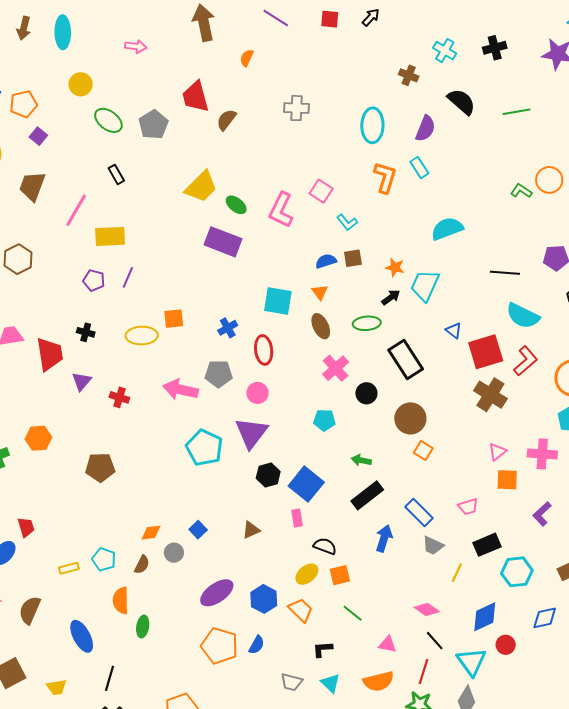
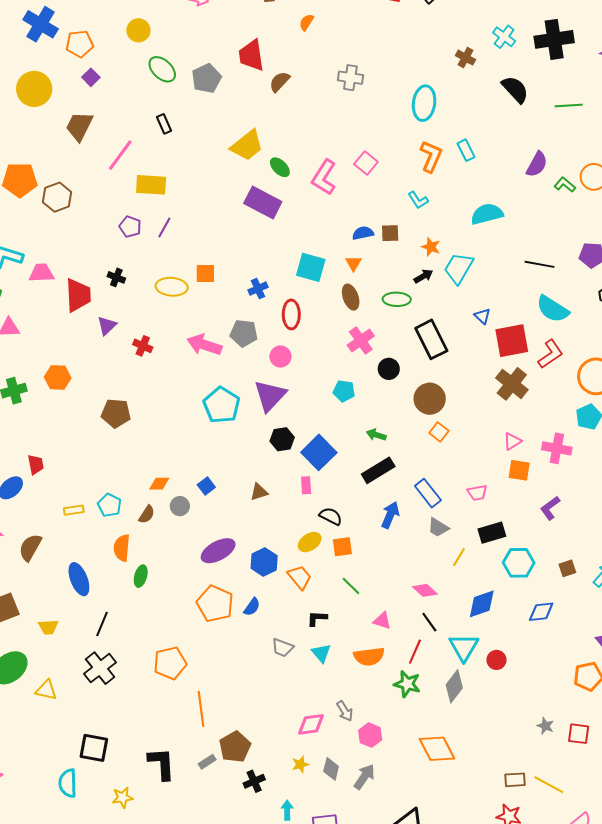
black cross: (495, 48) -> (554, 39), size x1.6
purple semicircle: (425, 129) -> (537, 164), moved
cyan L-shape: (347, 222) -> (418, 200), moved
red circle: (506, 645) -> (496, 660), moved

